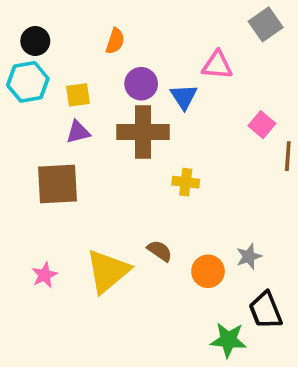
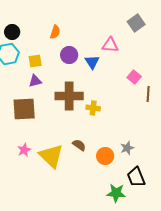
brown cross: (143, 132) -> (69, 96), moved
yellow triangle: (108, 271) -> (51, 156), turned -36
pink star: (45, 275) -> (24, 150), moved

